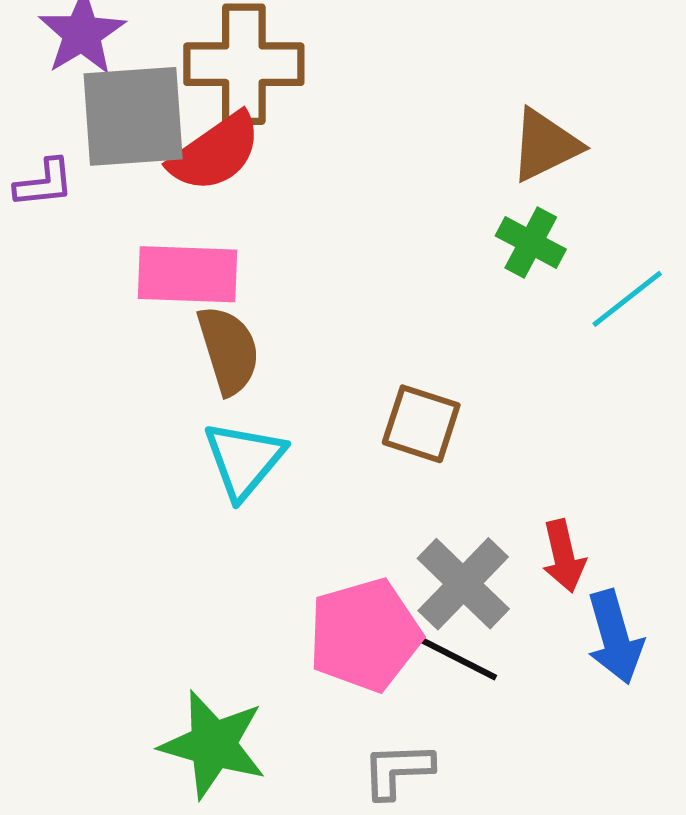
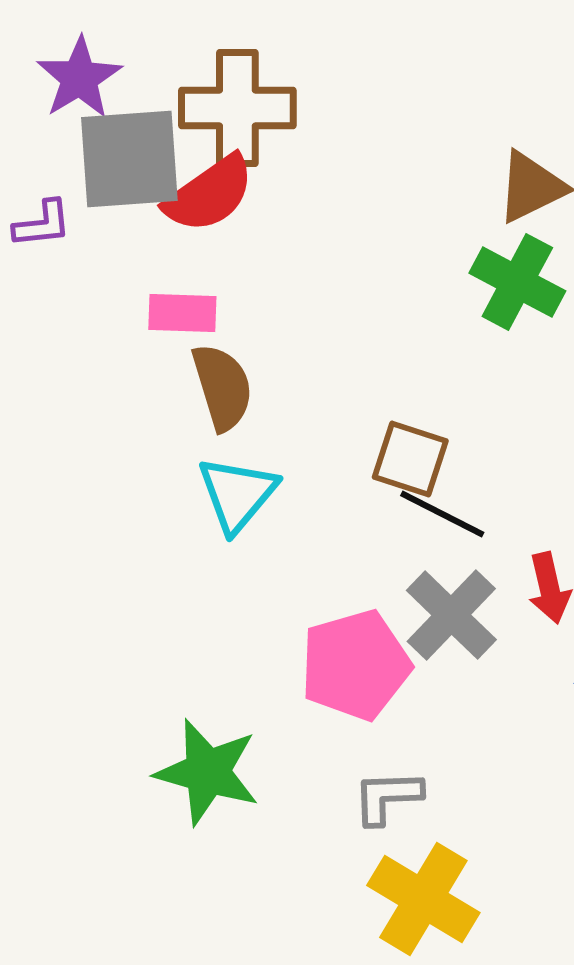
green cross: (531, 242) -> (517, 282), size x1.4
pink rectangle: (188, 274) -> (182, 313), size x0.7
black line: (454, 656) -> (442, 514), moved

